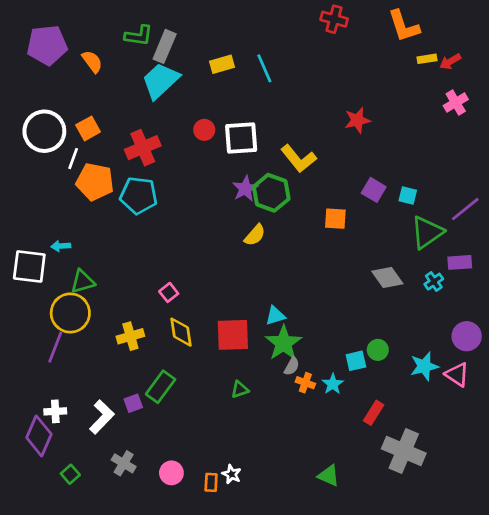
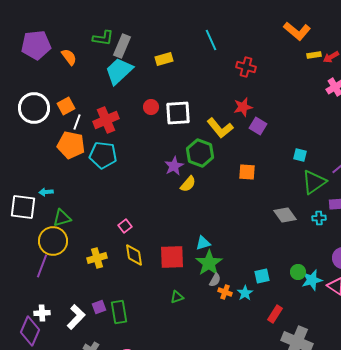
red cross: (334, 19) -> (246, 67), moved
orange L-shape: (404, 26) -> (297, 31), turned -32
cyan line: (264, 68) -> (211, 40), moved
red star: (357, 120) -> (243, 107), moved
white line: (73, 159) -> (77, 122), moved
purple star: (245, 189) -> (174, 166), moved
purple square: (374, 190) -> (258, 126), moved
cyan cross: (434, 282) -> (319, 218), turned 32
green circle: (378, 350) -> (298, 272), moved
green rectangle: (161, 387) -> (119, 312), moved, turned -45

